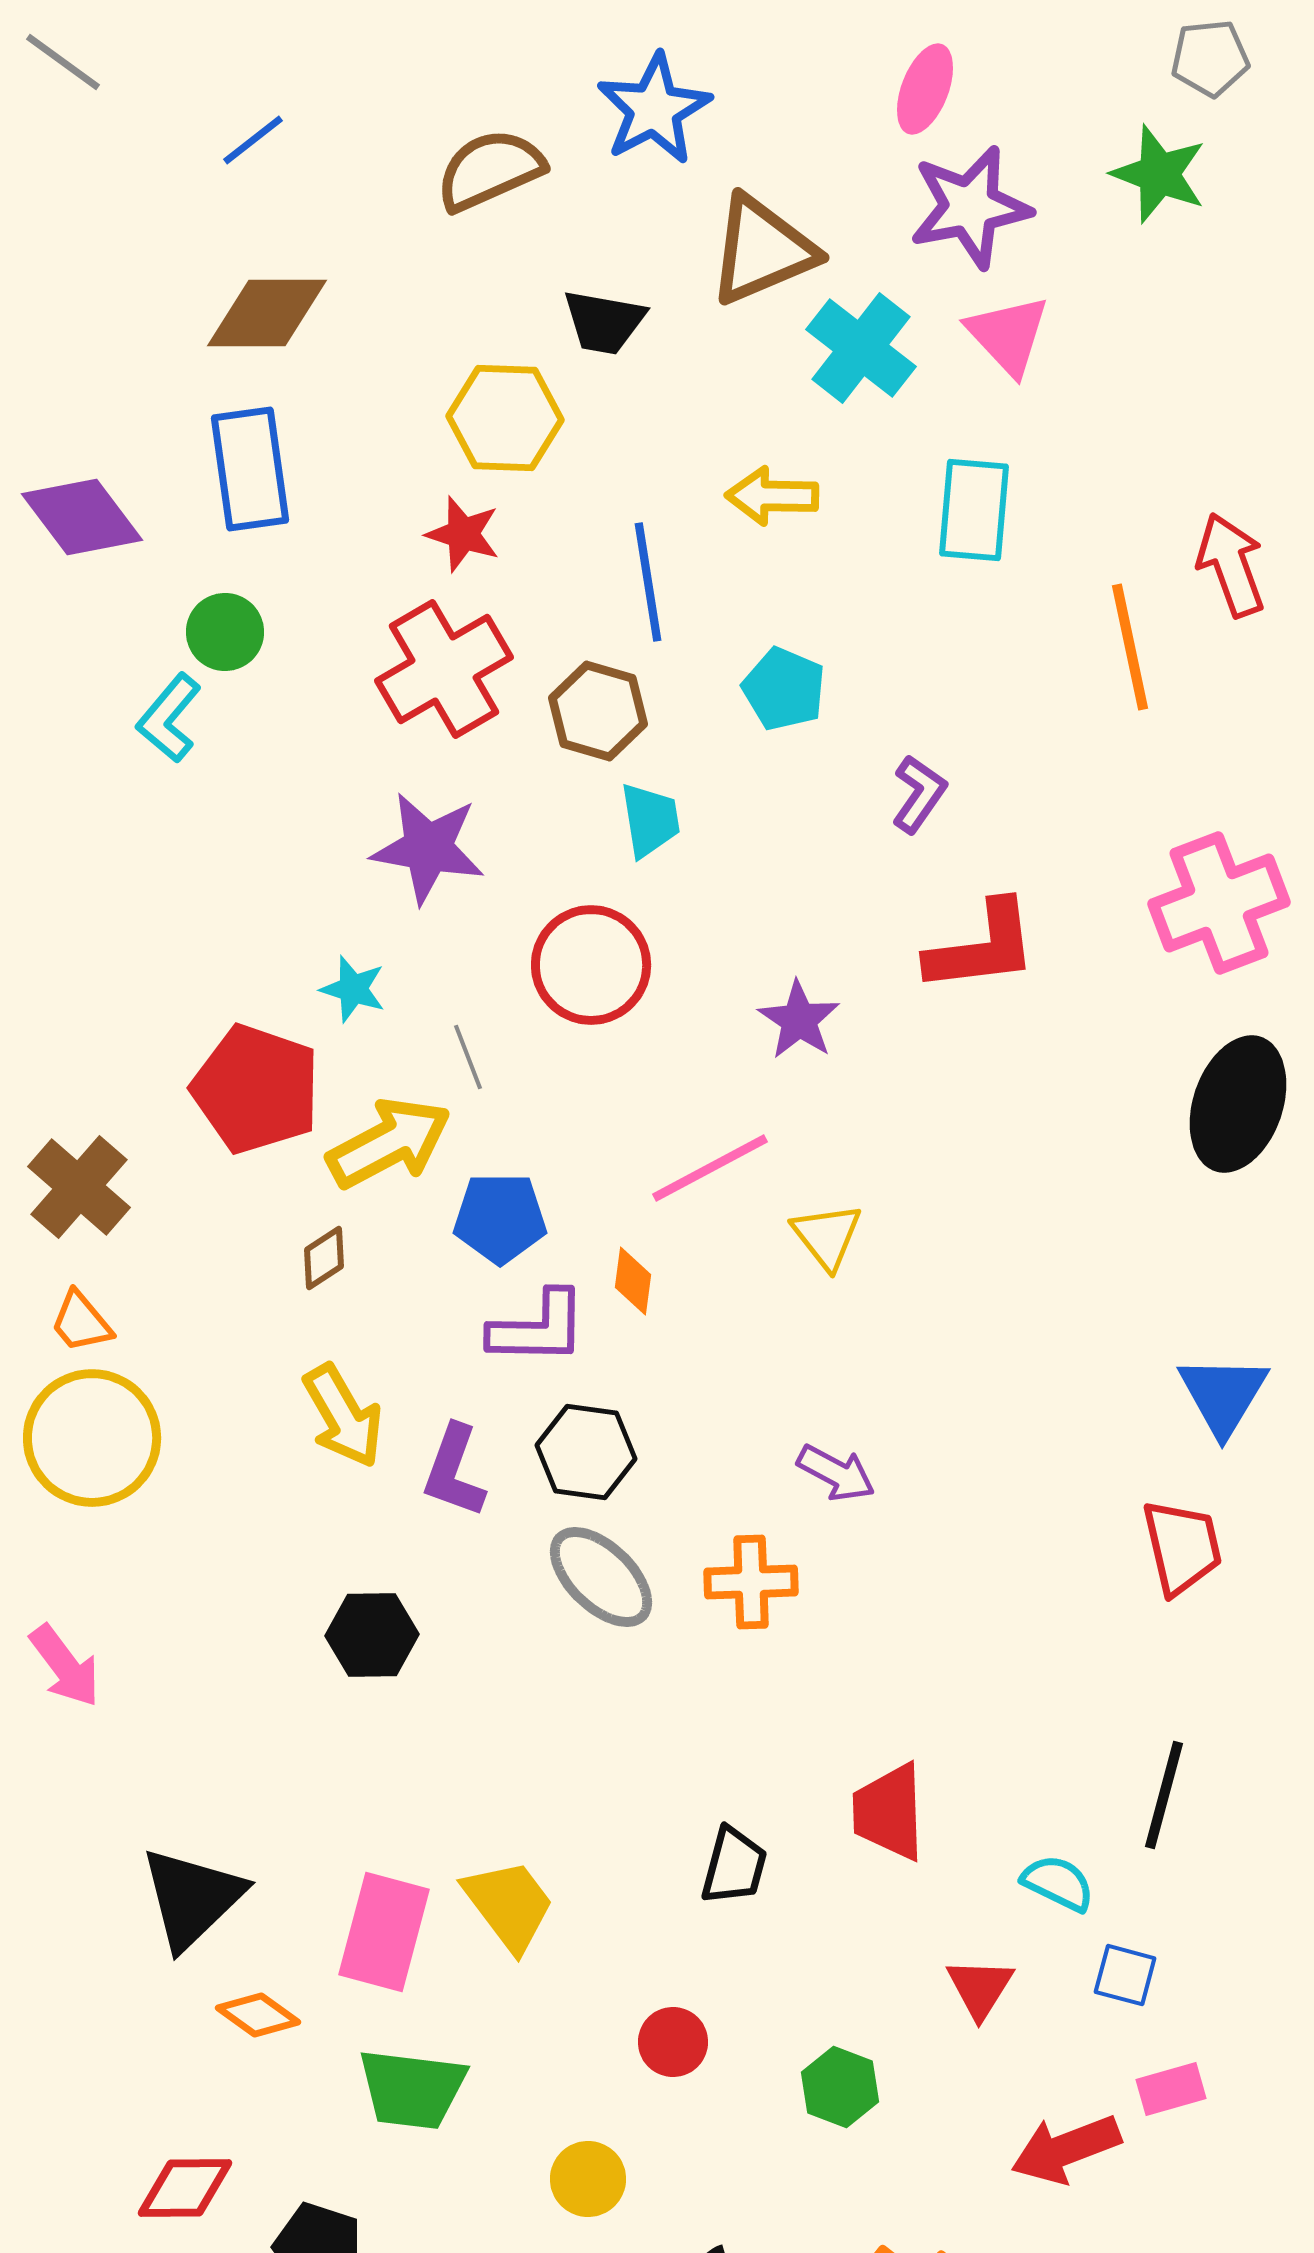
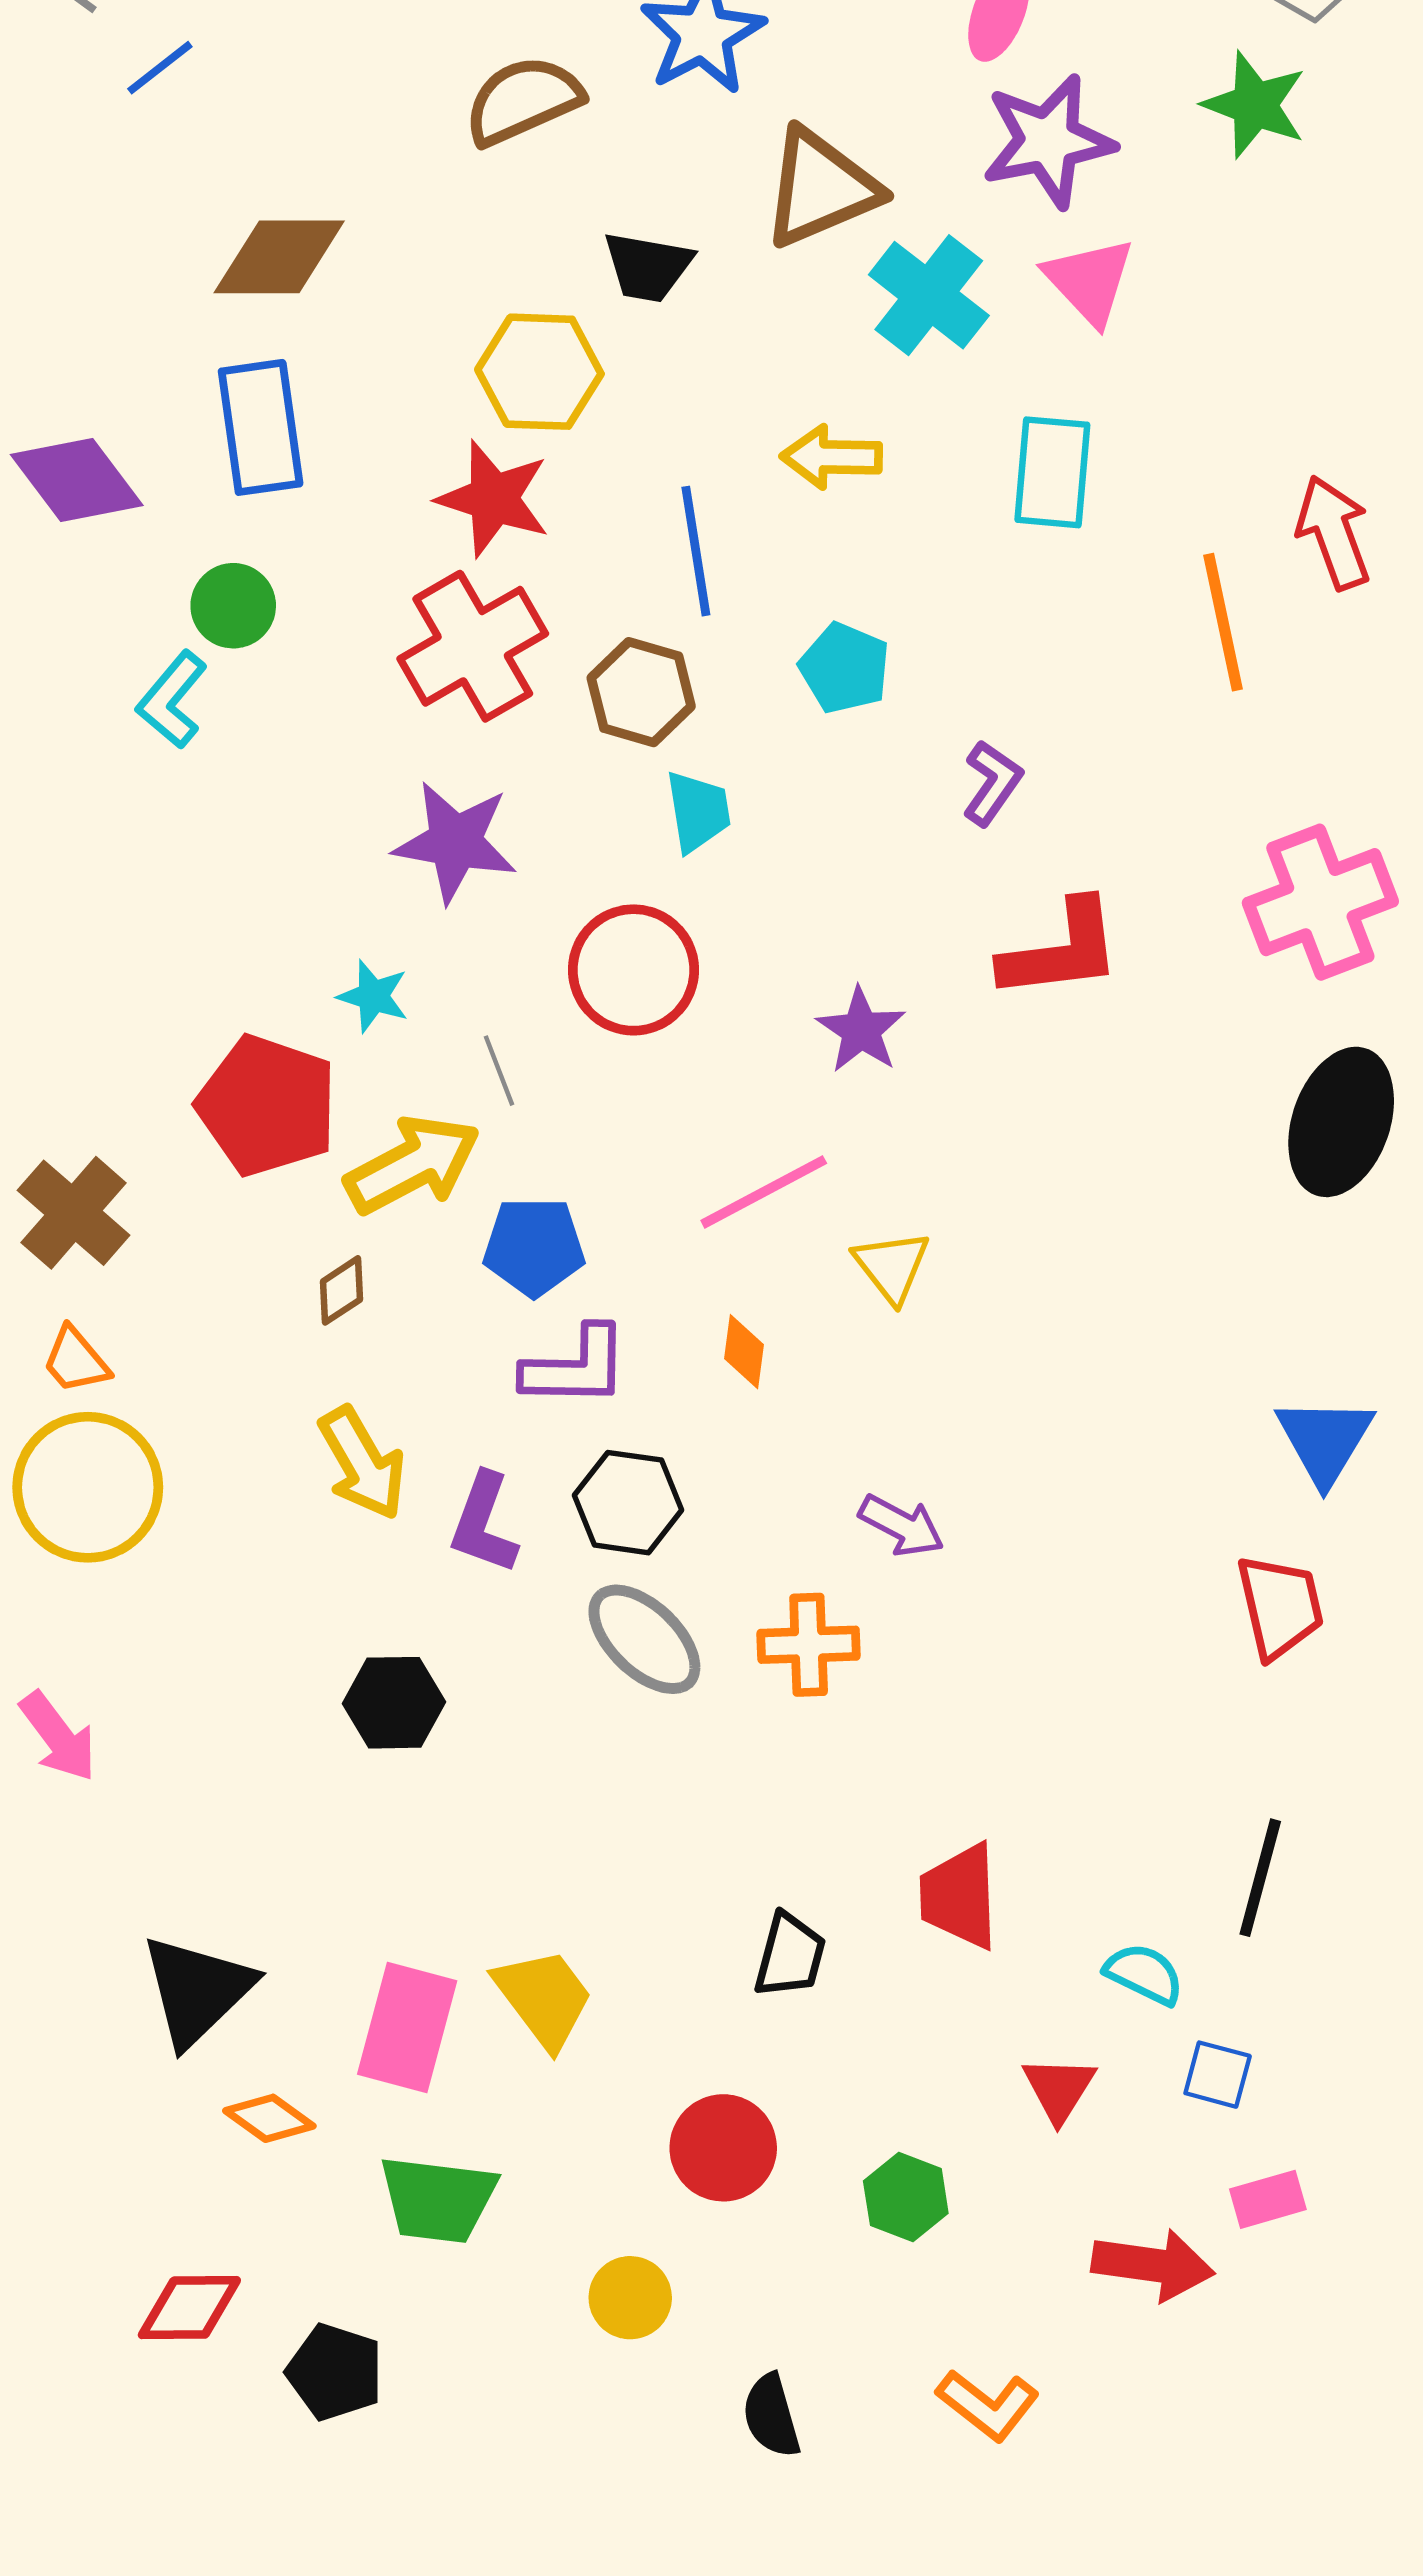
blue line: (253, 140) -> (160, 68), moved
red star: (463, 534) -> (494, 499), size x1.4
orange diamond: (633, 1281) -> (744, 1352), moved
red circle: (673, 2042) -> (723, 2148), size x1.4
red arrow: (1066, 2149) -> (1153, 2265), turned -151

